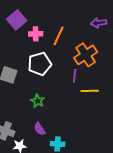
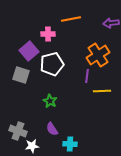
purple square: (17, 20) -> (29, 51), moved
orange line: (59, 36) -> (71, 19), moved, turned 54

